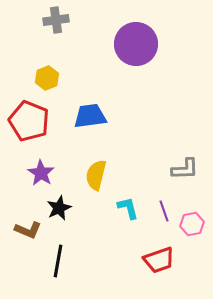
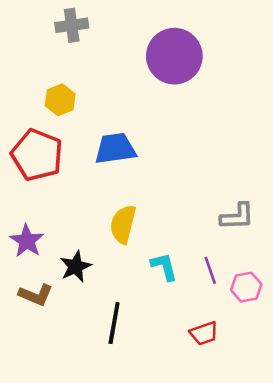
purple star: (41, 173) -> (27, 241), moved
red trapezoid: (159, 260) -> (204, 333), size x0.7
black line: (58, 261) -> (114, 323), moved

